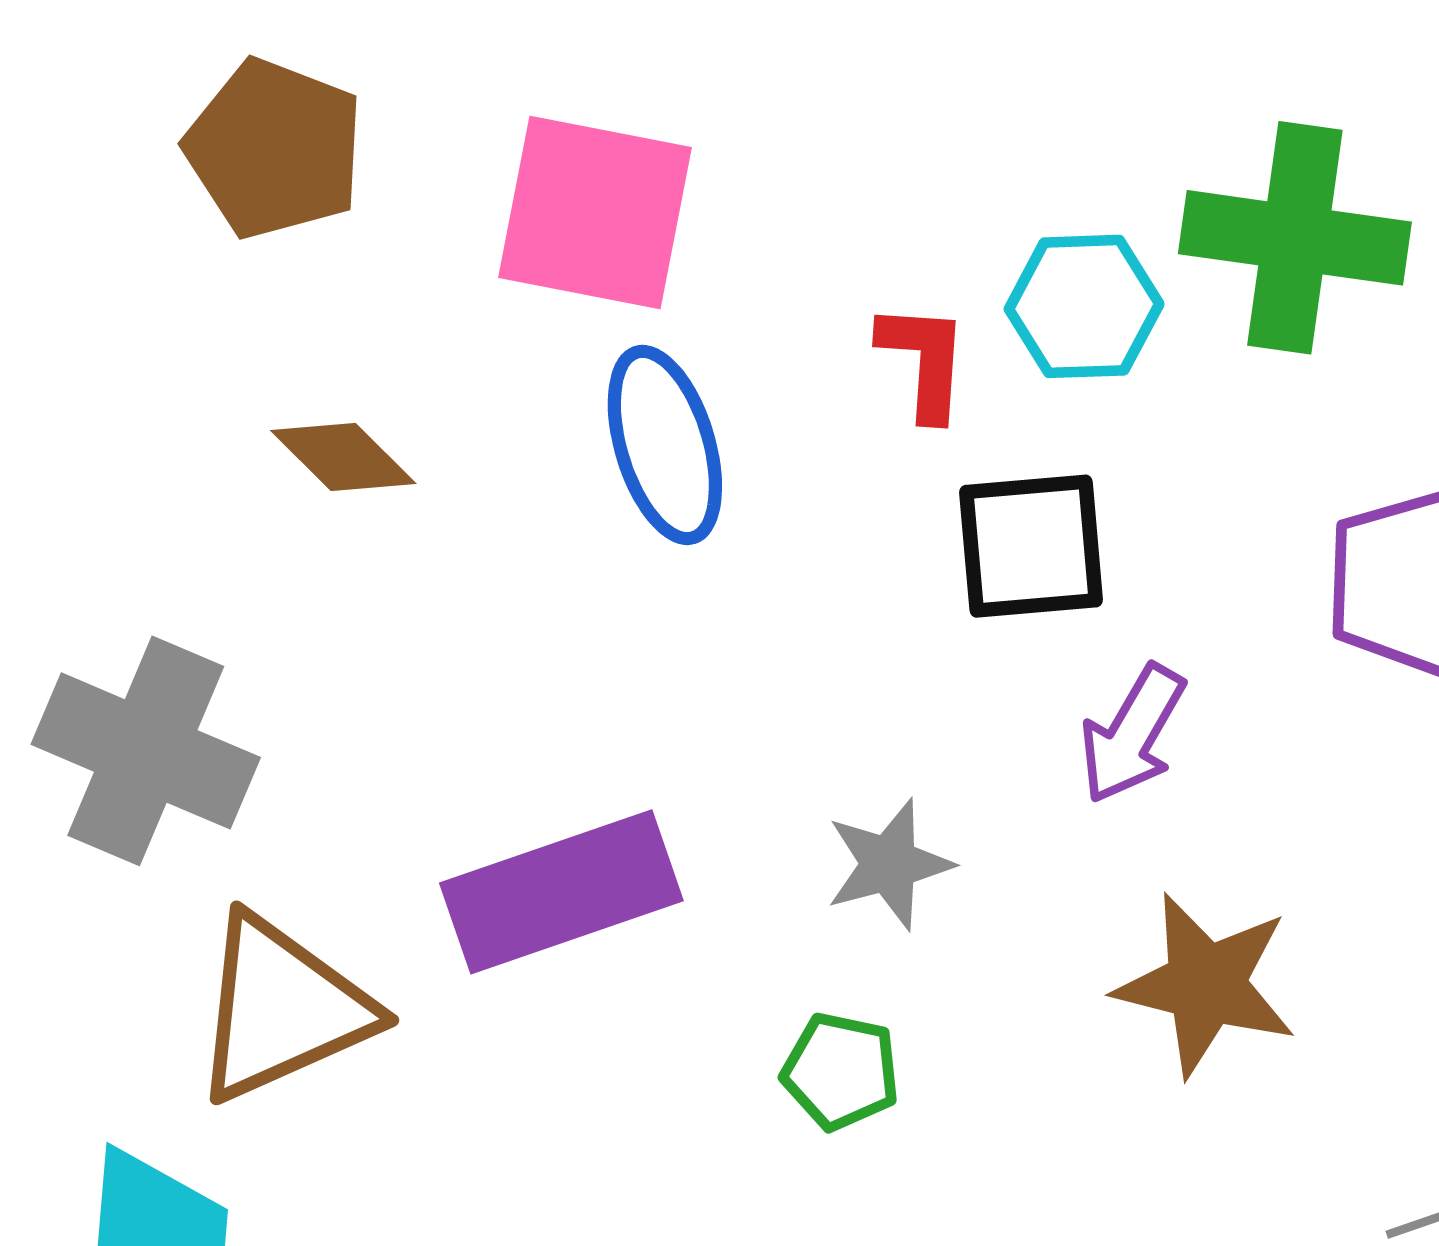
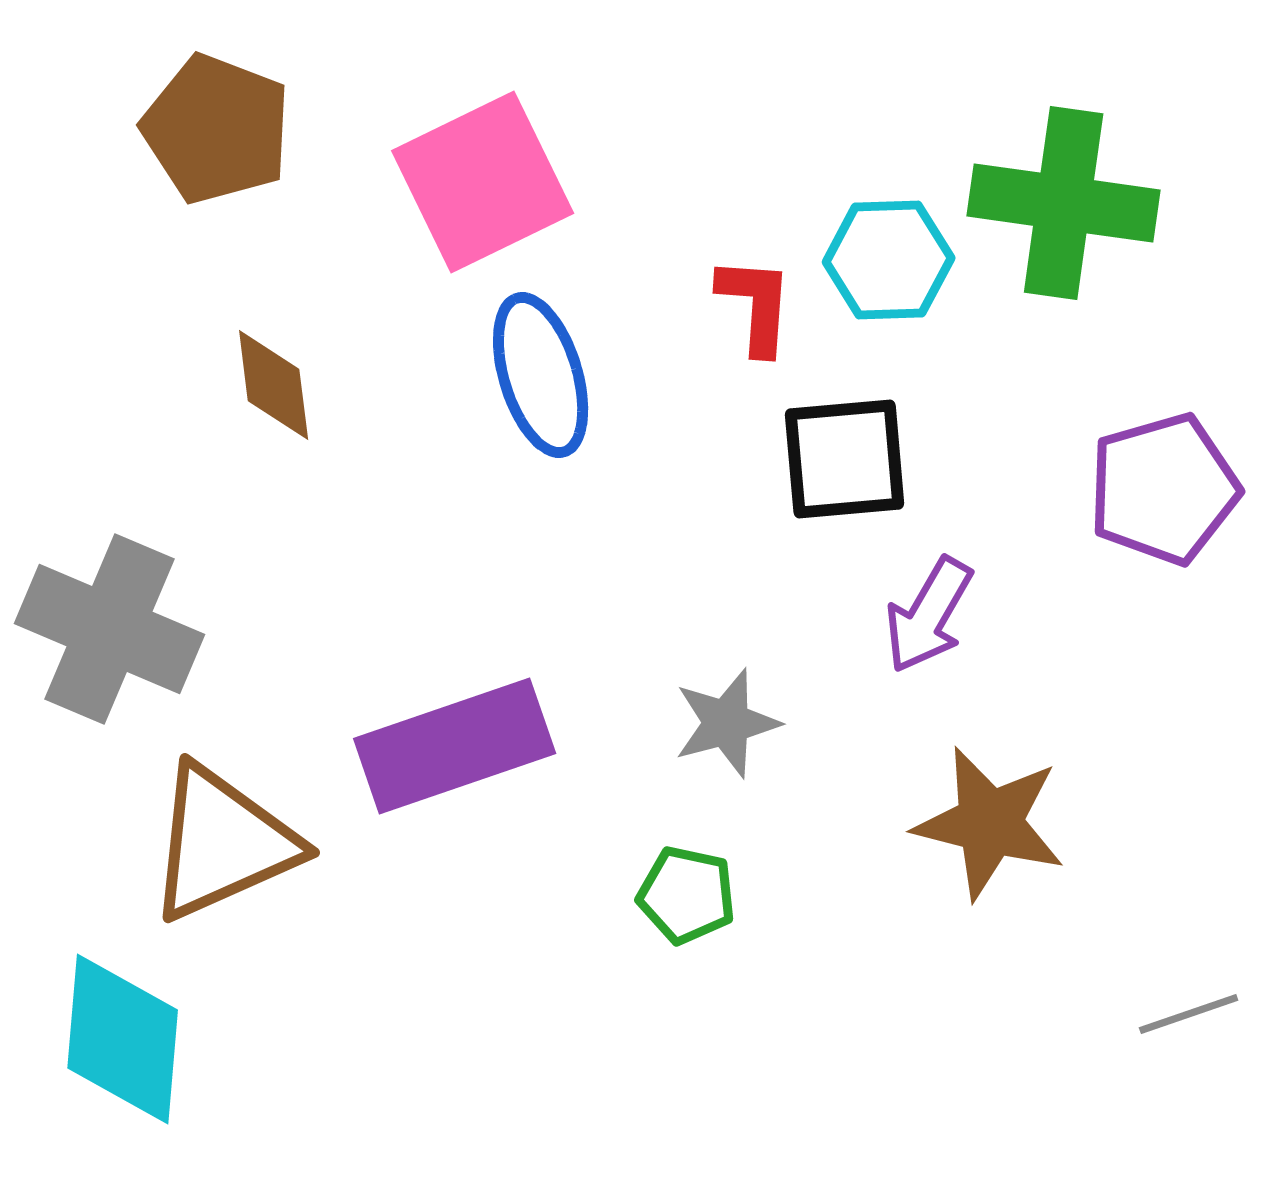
pink square: (595, 213) -> (483, 182), turned -37
brown diamond: (343, 457) -> (274, 385), turned 38

